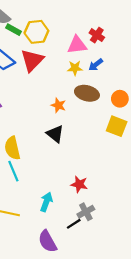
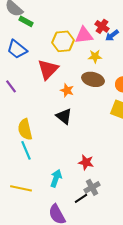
yellow hexagon: (36, 32) -> (63, 41), moved
red triangle: (32, 60) -> (48, 69), moved
blue arrow: (96, 65) -> (112, 35), moved
yellow star: (75, 68) -> (95, 56), moved

